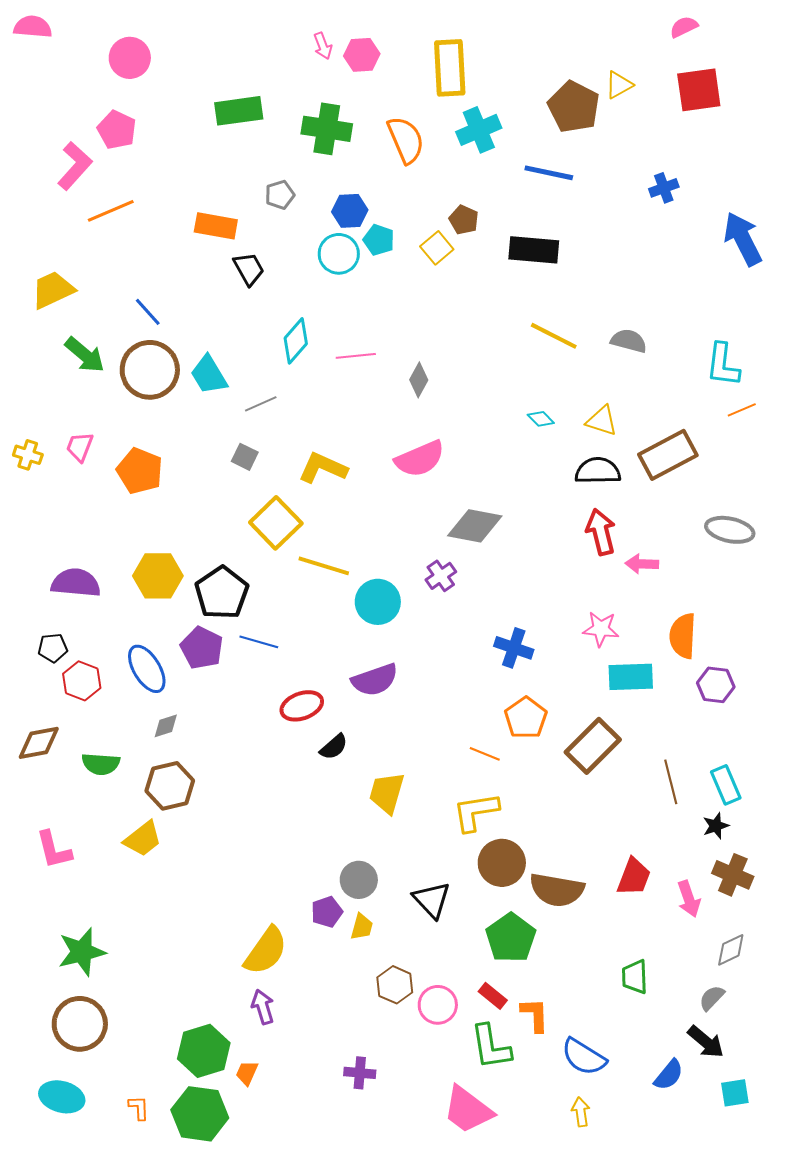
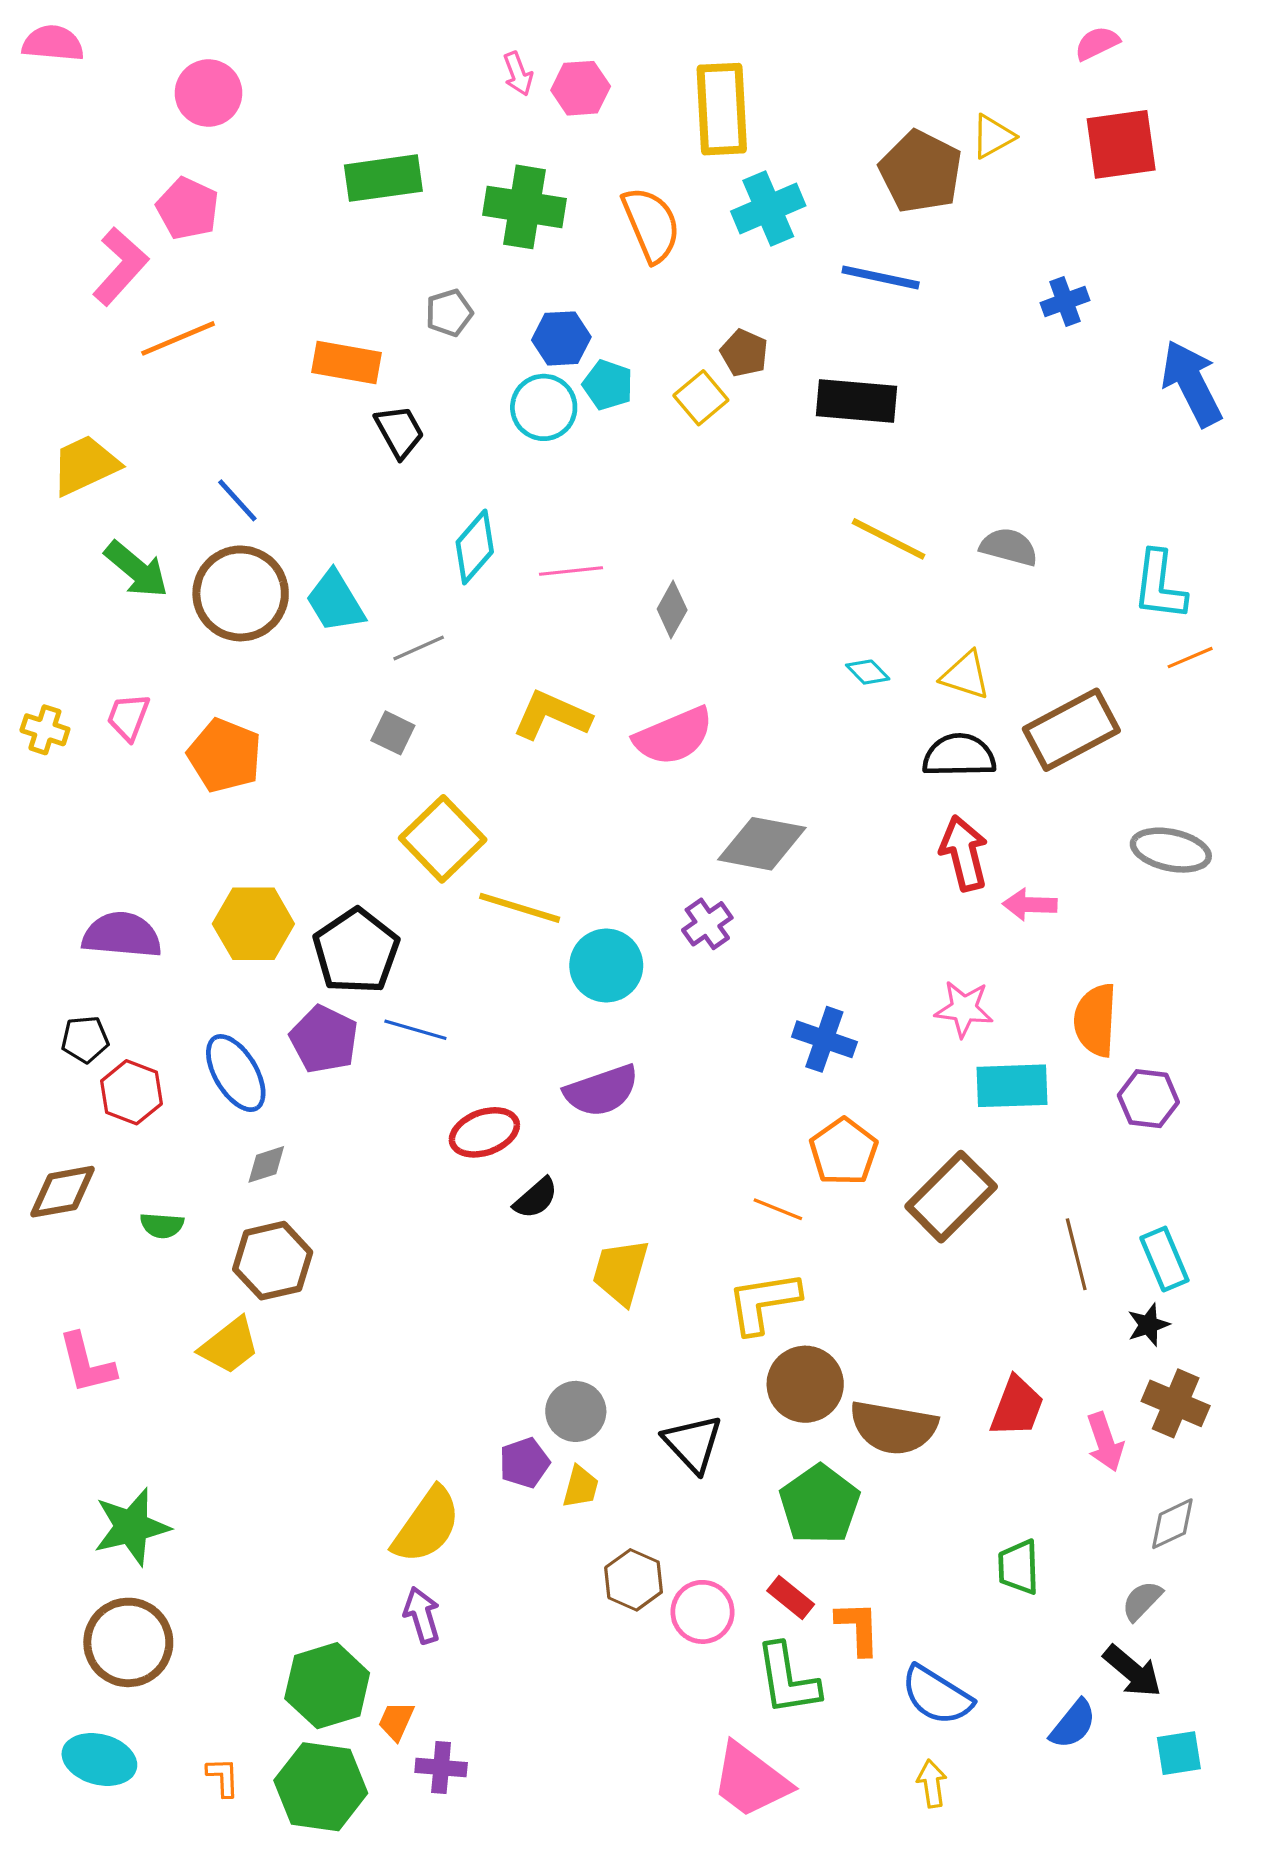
yellow L-shape: (323, 468) -> (552, 715), moved
green semicircle: (101, 764) -> (162, 1225), size x0.7
purple cross: (360, 1073) -> (441, 1768), moved

